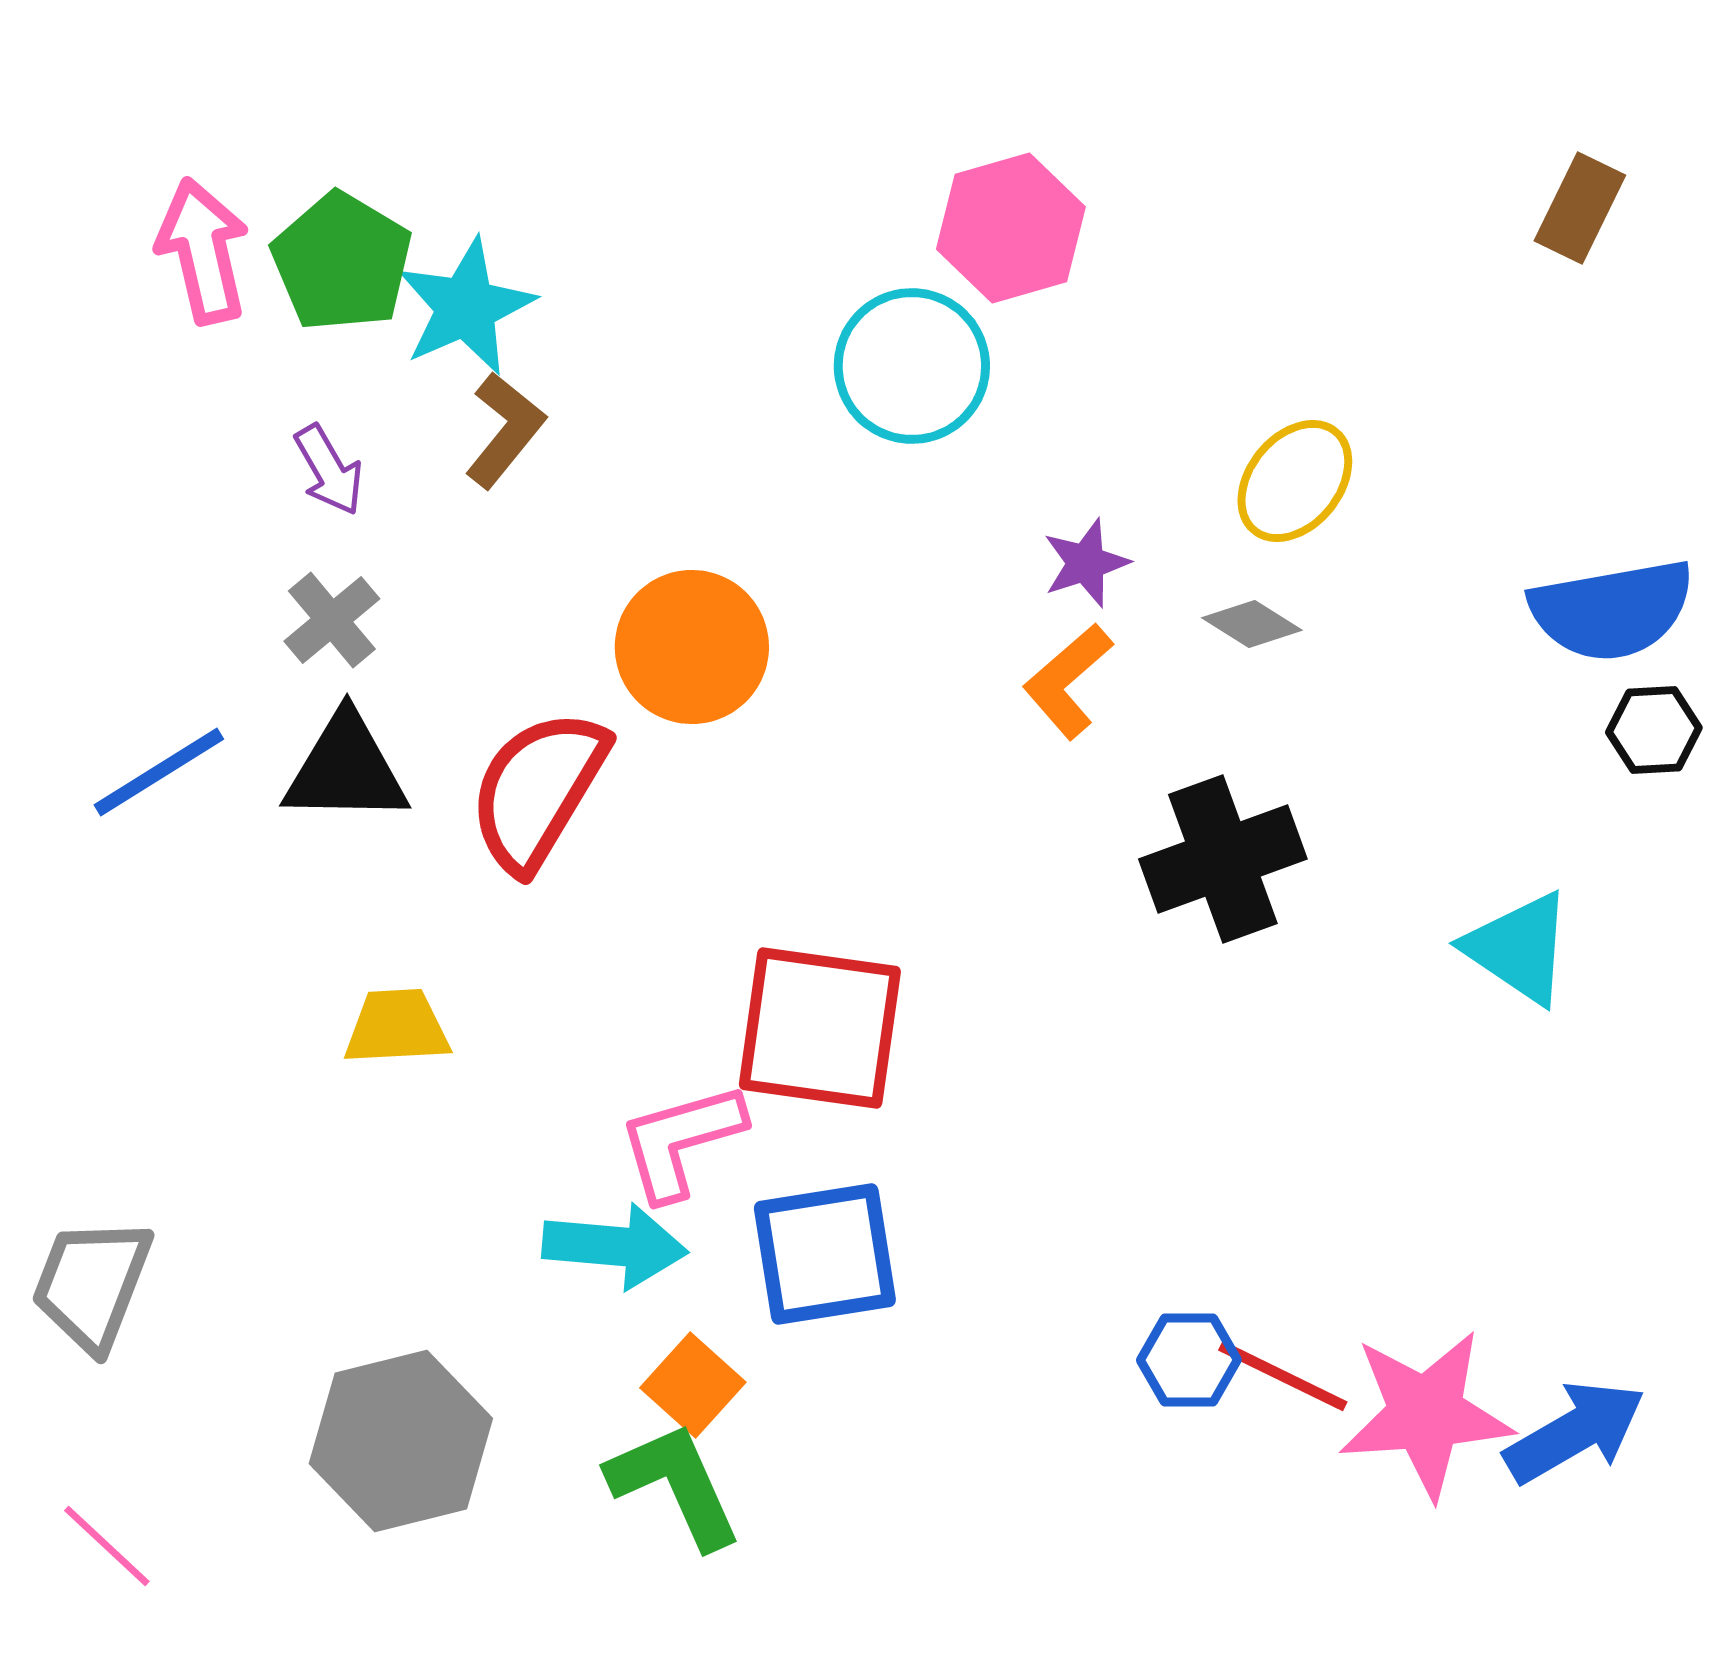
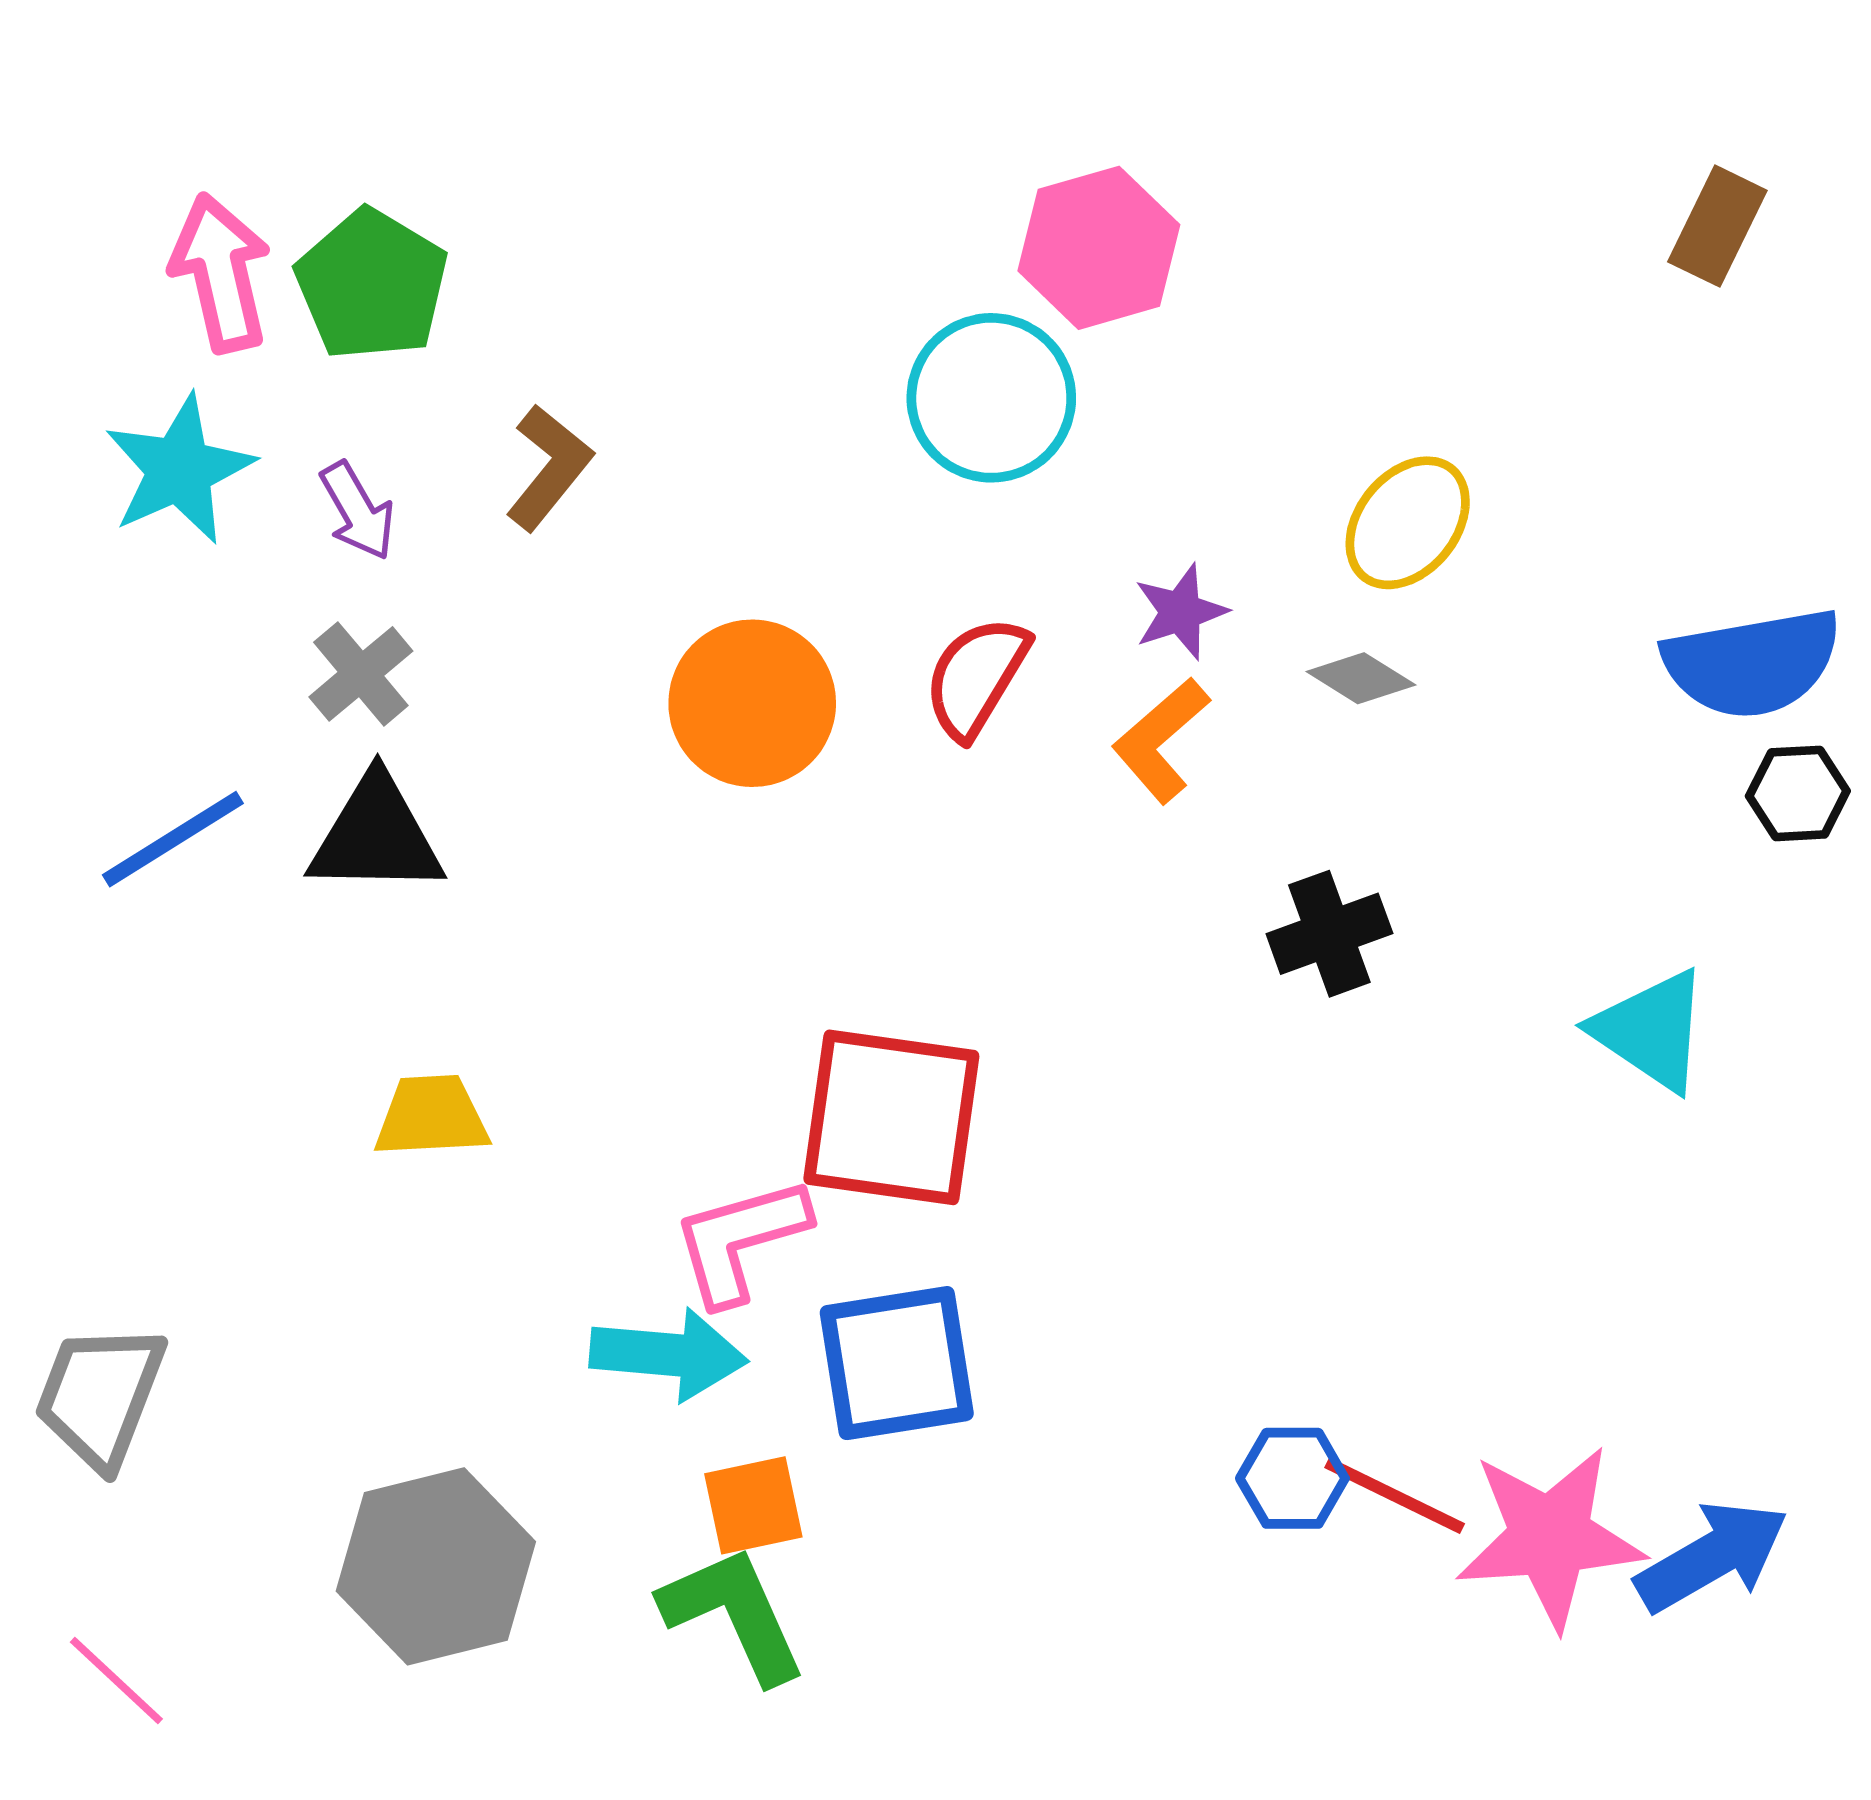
cyan star: (466, 307) -> (179, 470), moved
red semicircle: (538, 790) -> (976, 677), moved, size x0.7
black cross: (1223, 859) -> (1329, 934), size x0.7
orange square: (693, 1385) -> (753, 1505), turned 36

